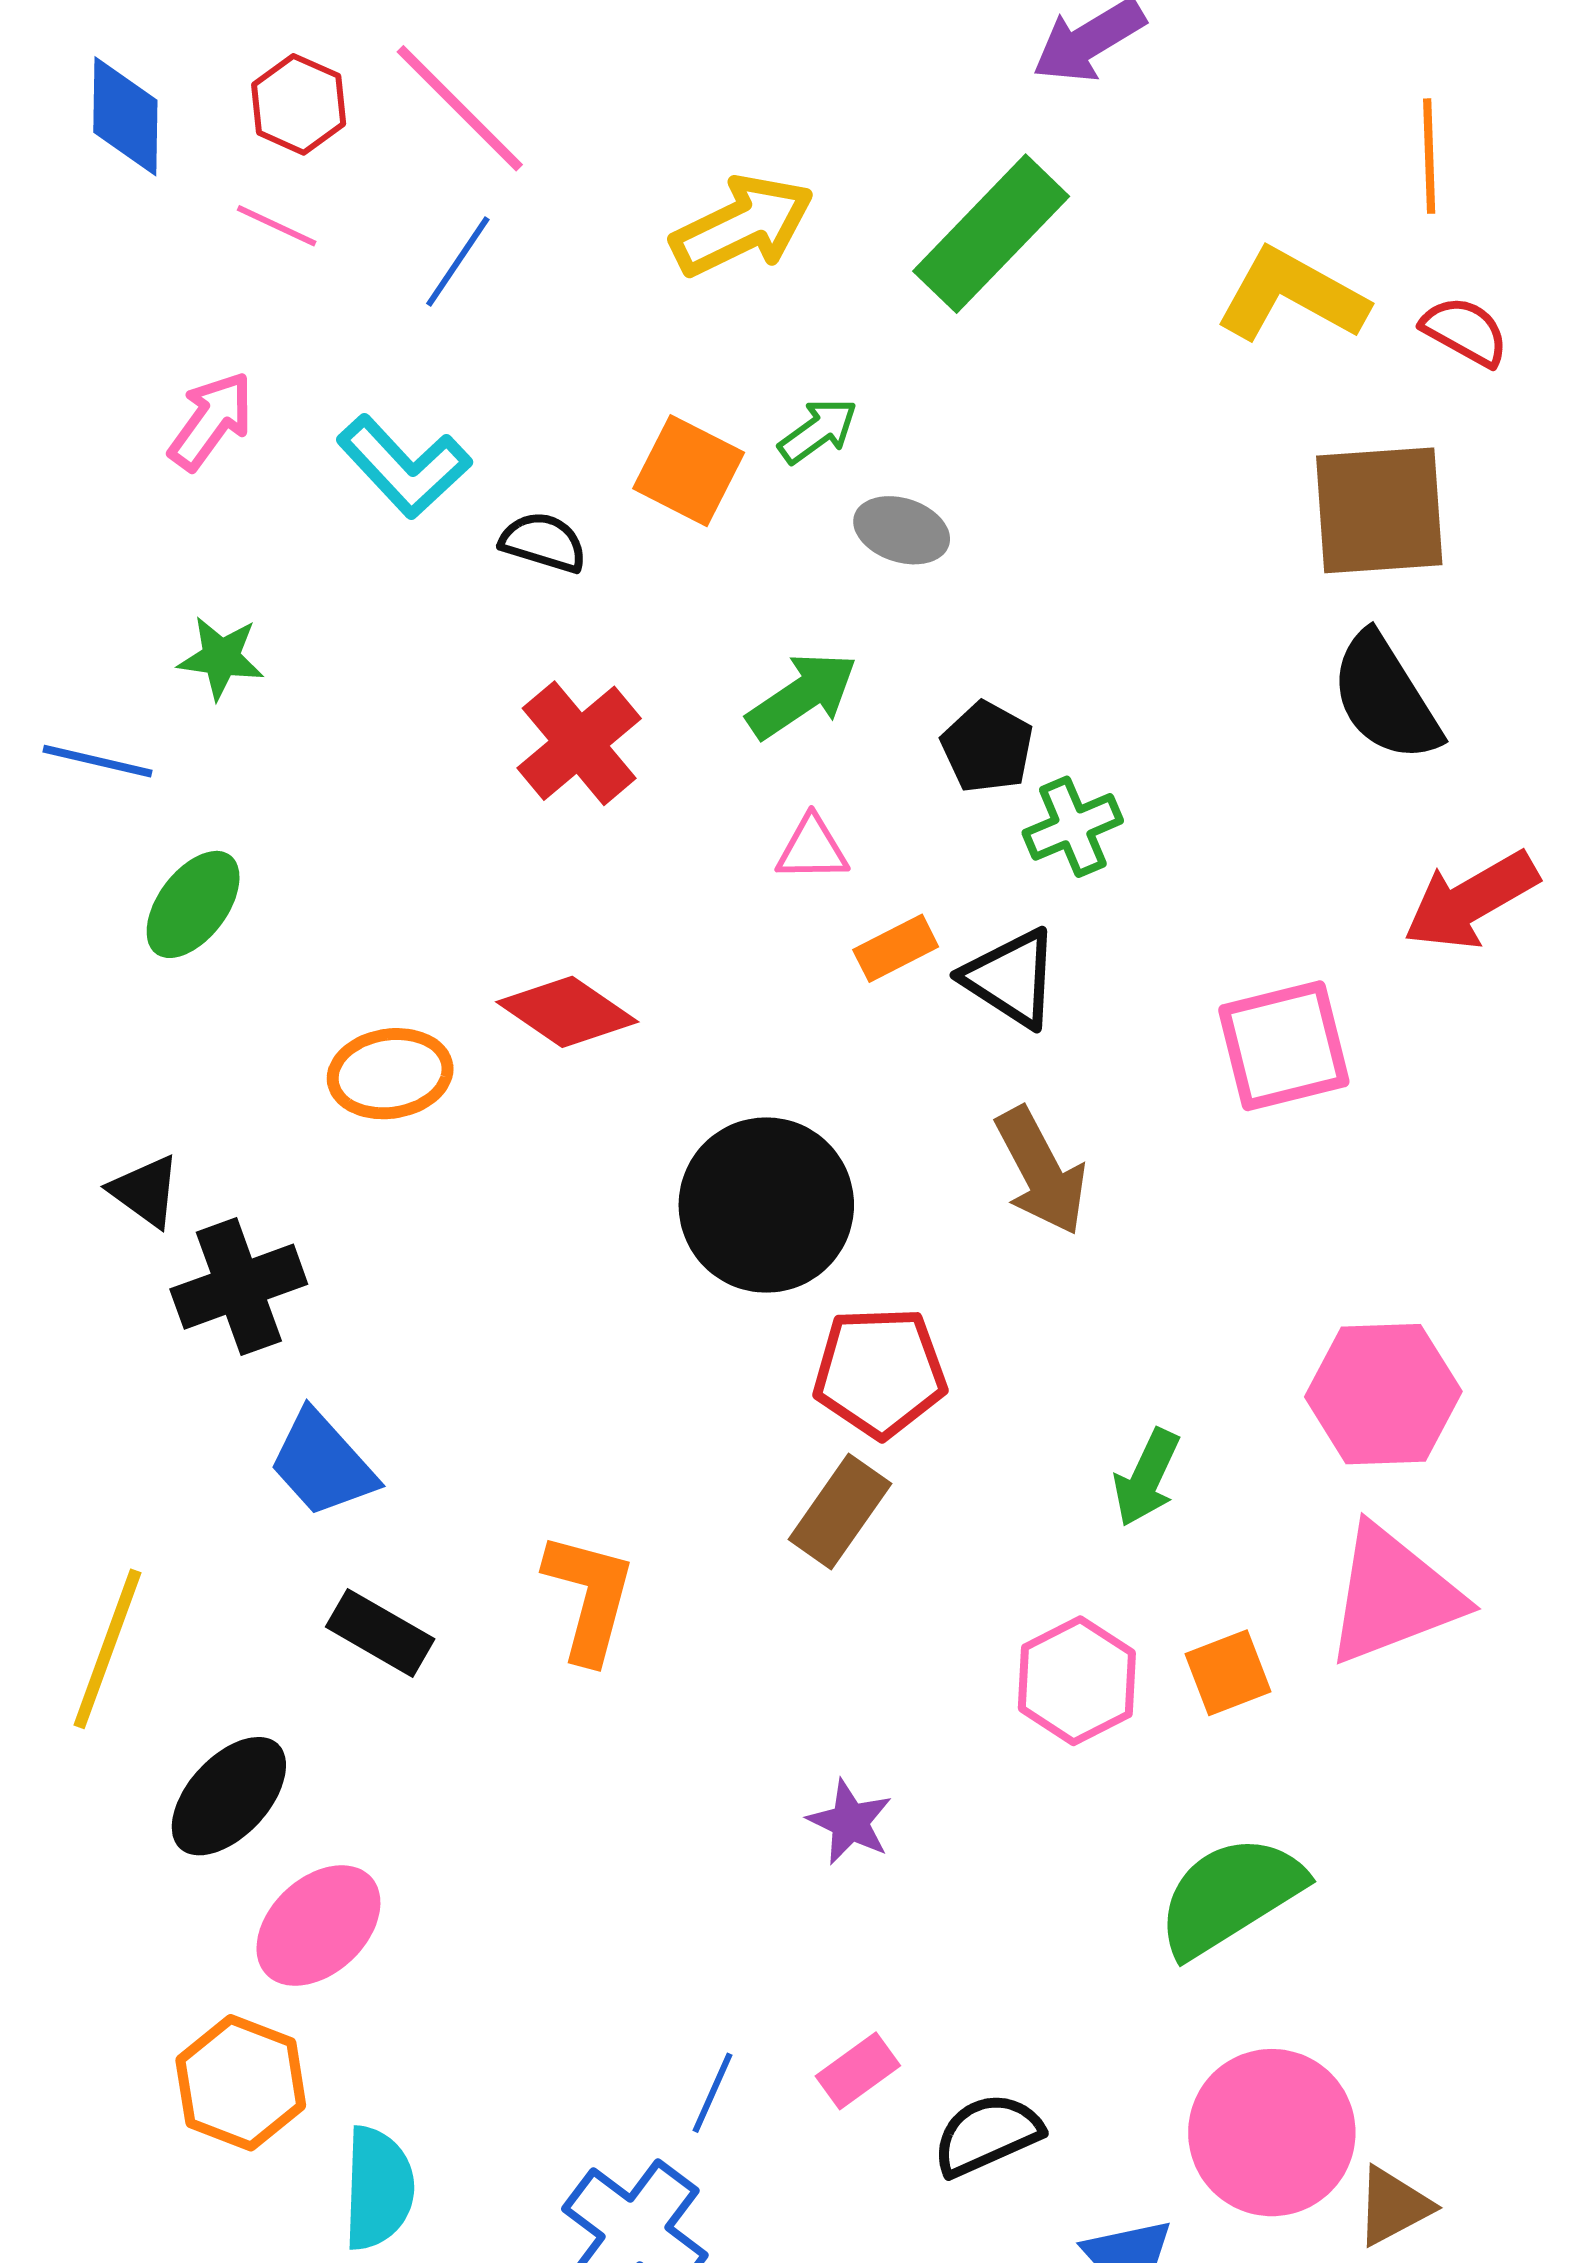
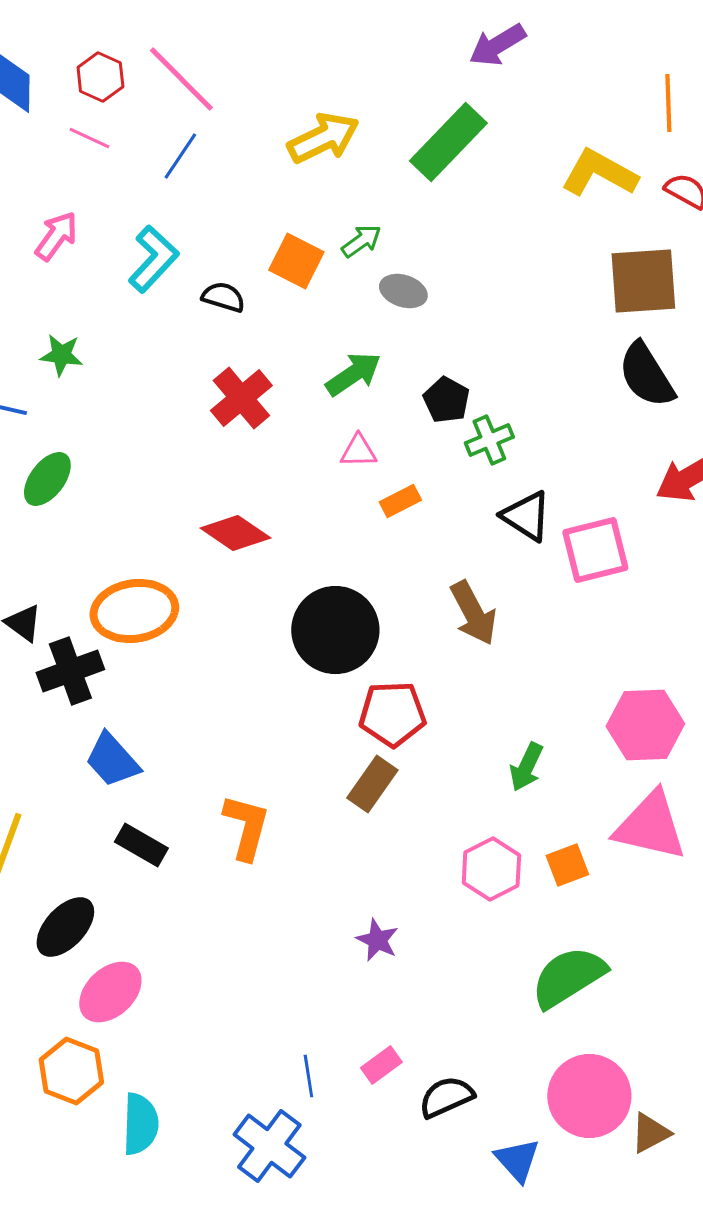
cyan L-shape: (404, 467) -> (153, 259), turned -94
black triangle: (1011, 978) -> (526, 516), moved
orange ellipse: (390, 1074) -> (134, 611), moved, size x1.4
pink triangle: (1393, 1595) -> (650, 826), turned 34
blue line: (713, 2093) -> (308, 1076), turned -33

